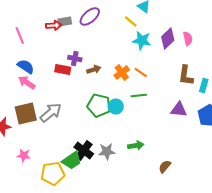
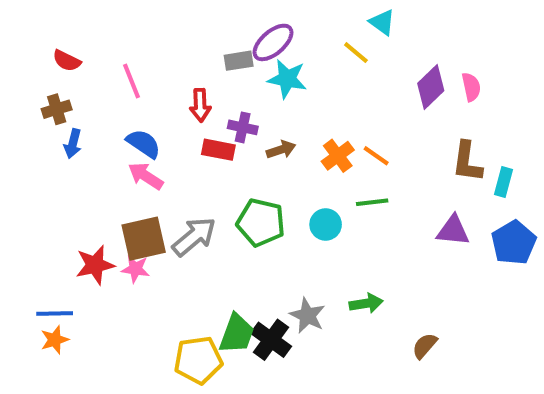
gray rectangle: (65, 21) -> (239, 61), moved
red arrow: (54, 25) -> (200, 105), moved, turned 91
cyan star: (142, 40) -> (287, 79), moved
green pentagon: (99, 105) -> (261, 222), moved
black cross: (84, 150) -> (271, 340), moved
gray star: (107, 151) -> (307, 315), turned 30
pink star: (24, 155) -> (135, 269), moved
green trapezoid: (72, 160) -> (237, 334), turned -35

